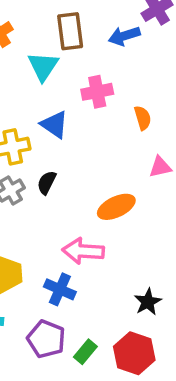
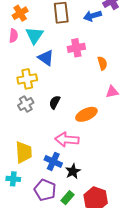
cyan triangle: (43, 66) -> (35, 35), moved
blue triangle: (54, 125) -> (46, 58), moved
black semicircle: (47, 183) -> (55, 102), moved
black star: (148, 302) -> (73, 171), moved

